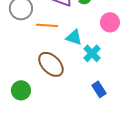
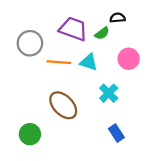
cyan triangle: (74, 37) -> (89, 62), moved

